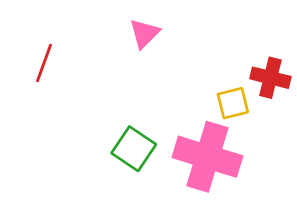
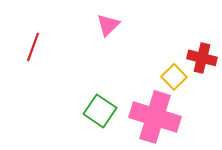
yellow square: (233, 103) -> (174, 77), turned -30

